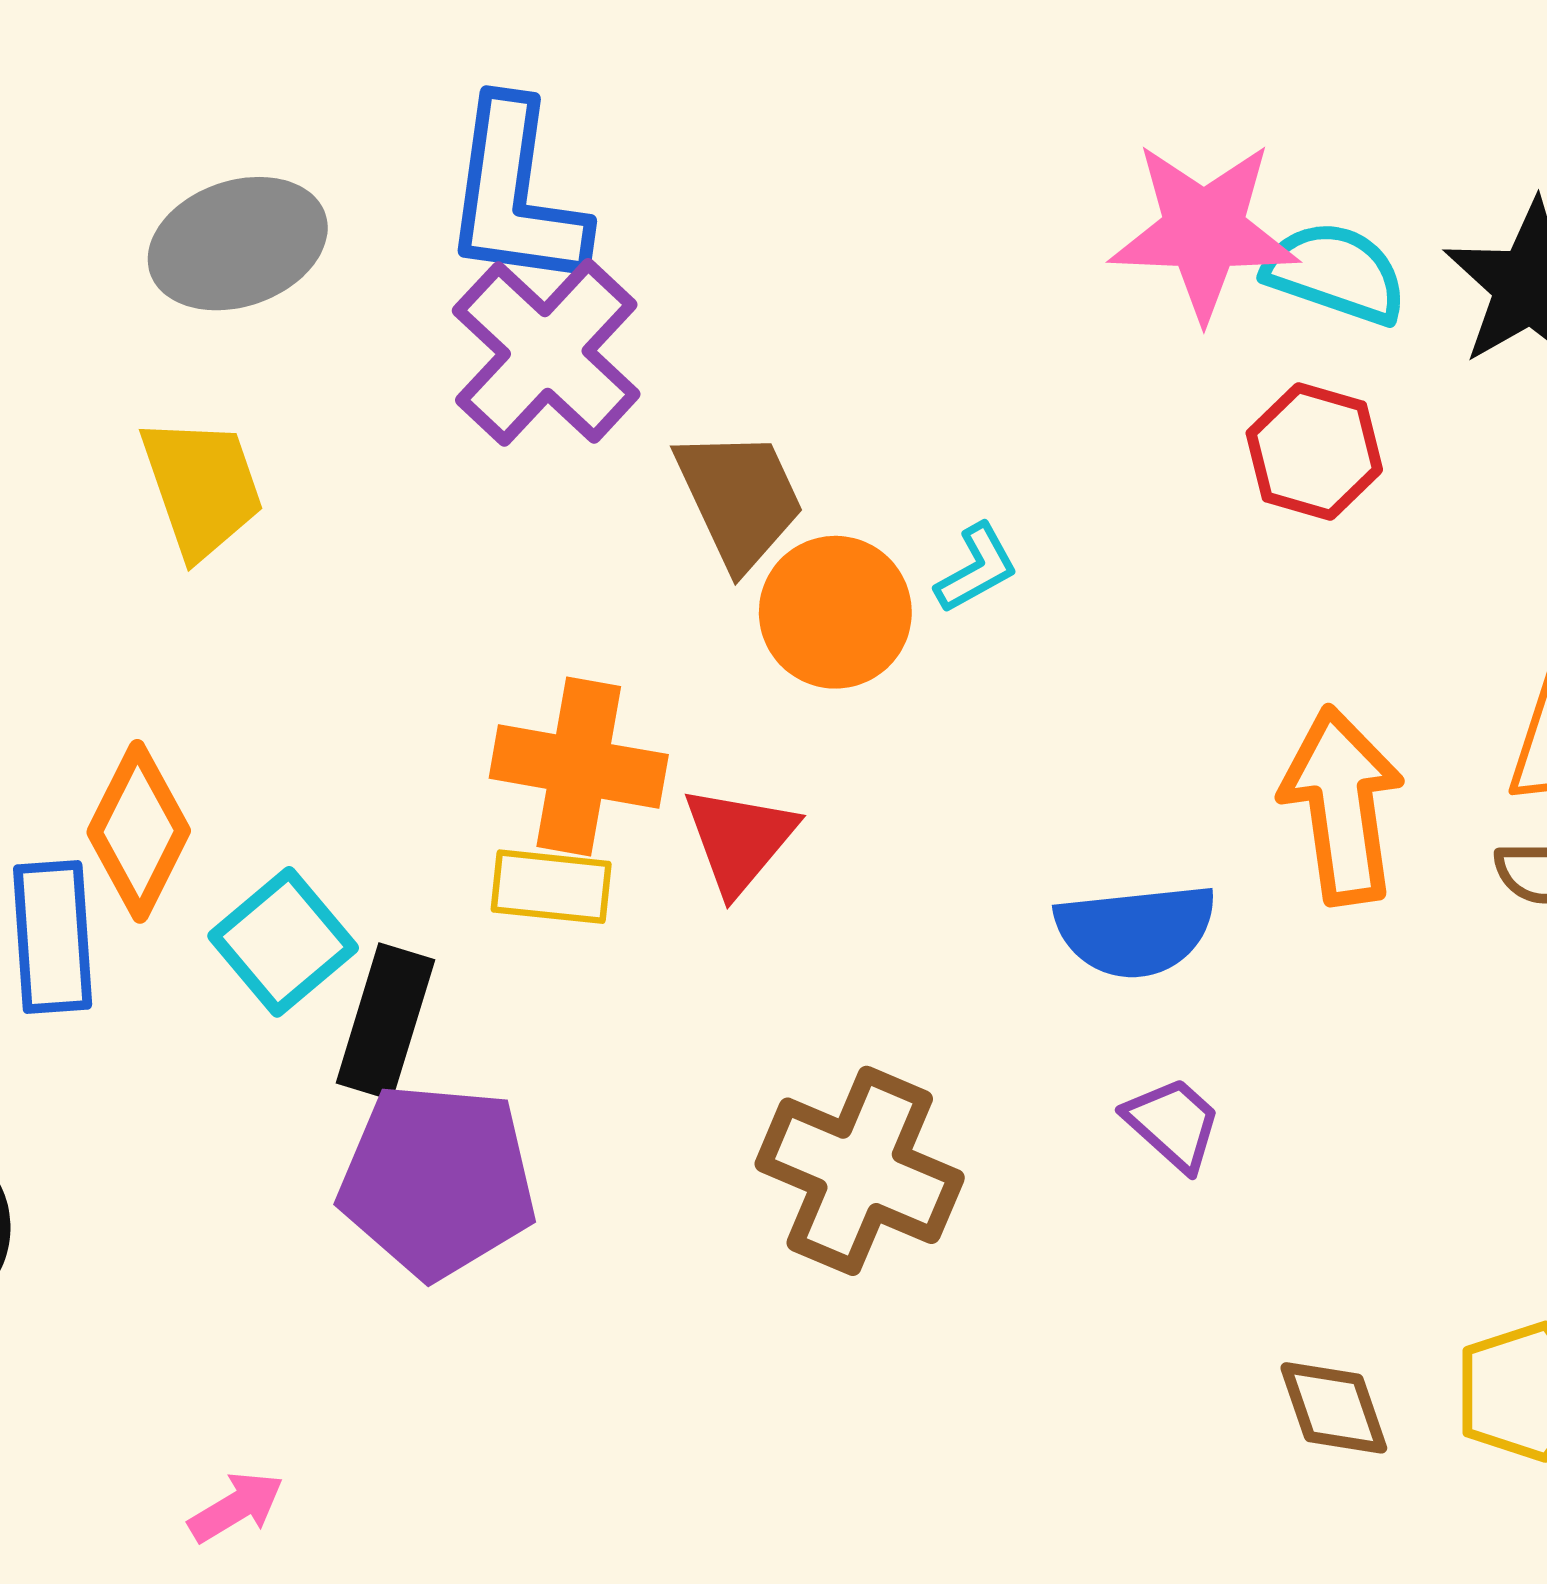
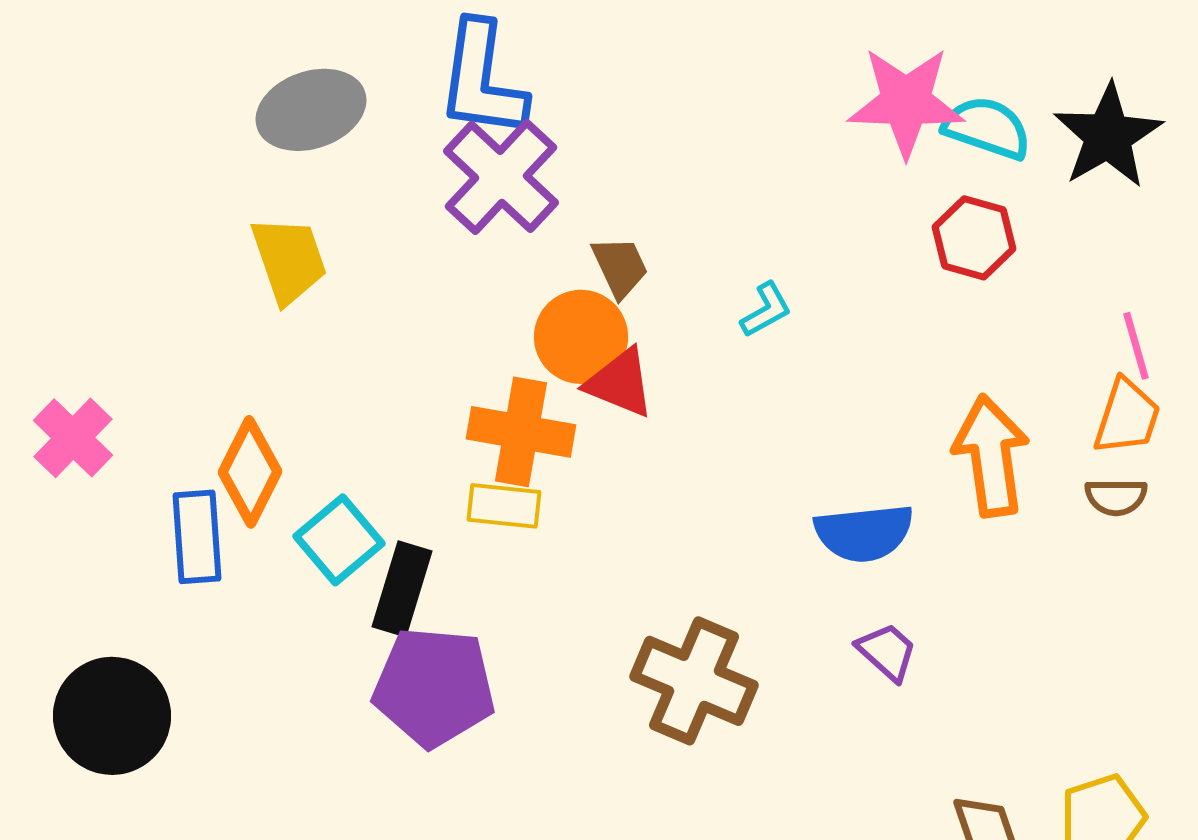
brown trapezoid: (739, 499) -> (620, 267), size x0.7
orange circle: (835, 612) -> (581, 337), moved
red triangle: (739, 840) -> (620, 383), moved, turned -48

